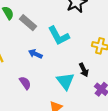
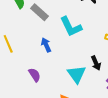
blue arrow: (35, 54) -> (46, 45), turned 40

